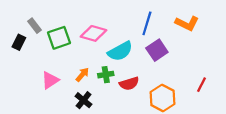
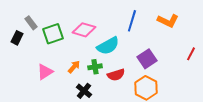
purple square: (157, 50) -> (147, 59), moved
red line: (201, 85) -> (191, 54), moved
black cross: (83, 100) -> (84, 91), moved

